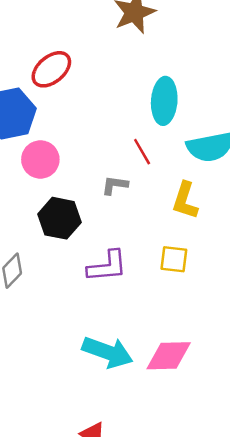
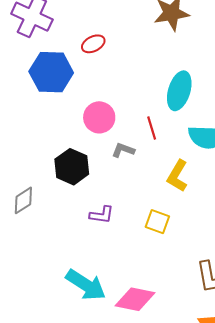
red ellipse: (51, 69) -> (93, 44), size x0.7
pink circle: (40, 159) -> (99, 117), moved
purple L-shape: (107, 266) -> (102, 215), size x0.7

